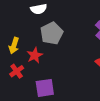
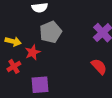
yellow arrow: (14, 46) -> (13, 41), turned -98

